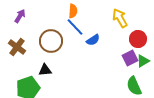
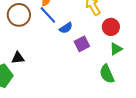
brown circle: (51, 41) -> (19, 15), moved
purple square: (130, 58) -> (82, 44), moved

